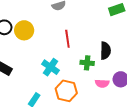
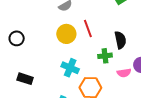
yellow circle: (24, 30) -> (66, 34), moved
red line: (67, 39) -> (88, 29), moved

